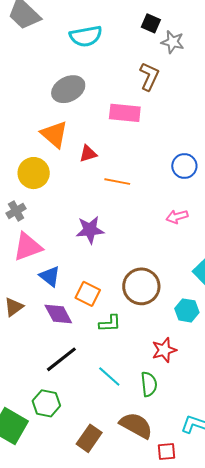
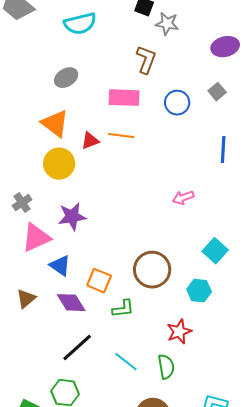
gray ellipse: (68, 89) -> (66, 78), size x0.7
blue circle: (184, 166) -> (177, 103), moved
yellow circle: (34, 173) -> (59, 164), moved
orange line: (117, 182) -> (121, 136), moved
purple star: (90, 230) -> (72, 217), moved

